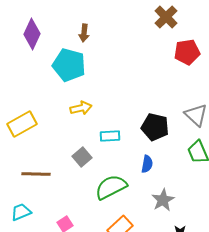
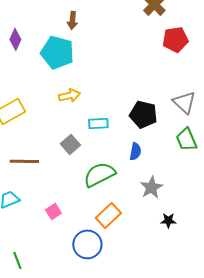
purple diamond: (32, 34) -> (15, 39), moved, size x0.7

